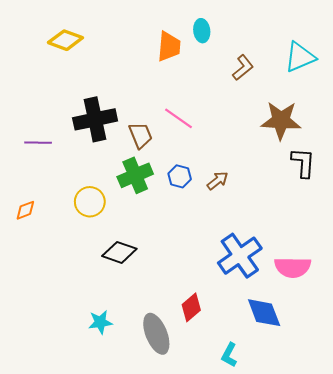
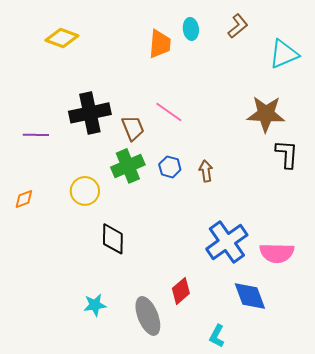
brown L-shape: (243, 68) -> (238, 26), moved
brown arrow: (218, 181) -> (206, 171), turned -60
black diamond: (119, 252) -> (113, 239), turned 72

